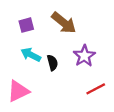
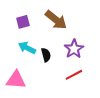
red line: (96, 89) -> (74, 75), moved
pink triangle: (18, 91) -> (16, 80), turned 30

